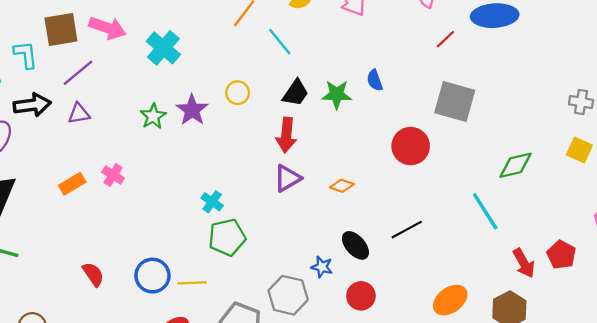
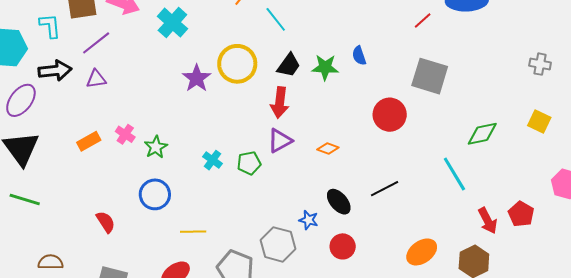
yellow circle: (238, 93) -> (237, 64), size x1.8
gray cross: (581, 102) -> (540, 64), moved
green star: (153, 116) -> (156, 147), moved
green pentagon: (227, 237) -> (249, 163), moved, size x0.7
blue circle: (152, 276) -> (155, 194), moved

